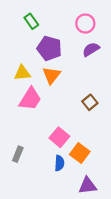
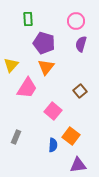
green rectangle: (31, 21) -> (28, 19), turned 32
purple semicircle: (91, 49) -> (81, 44), turned -42
yellow triangle: (22, 73) -> (11, 65), moved, turned -42
pink square: (59, 137) -> (53, 111), moved

